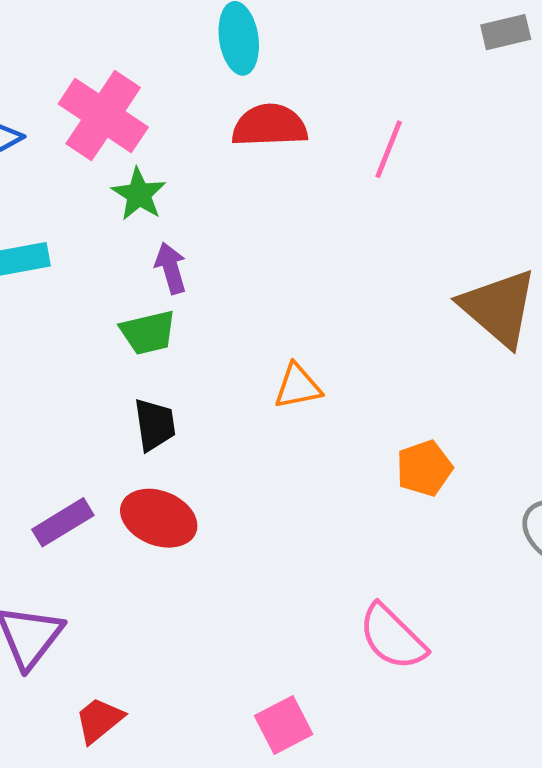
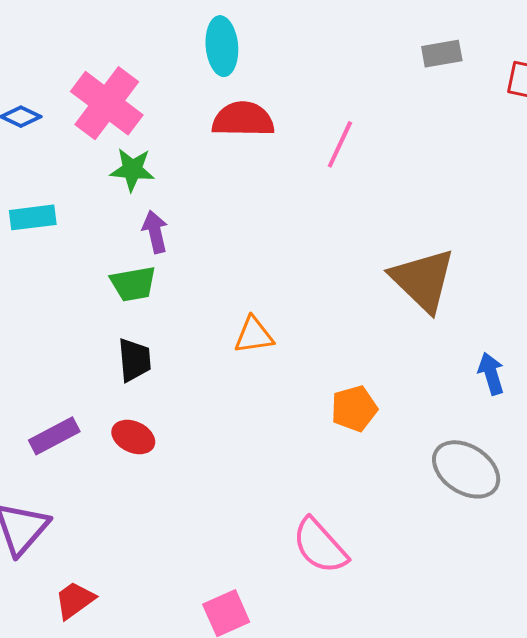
green star: (139, 194) -> (132, 170), turned -30
red ellipse: (159, 518) -> (133, 437), size x0.7

